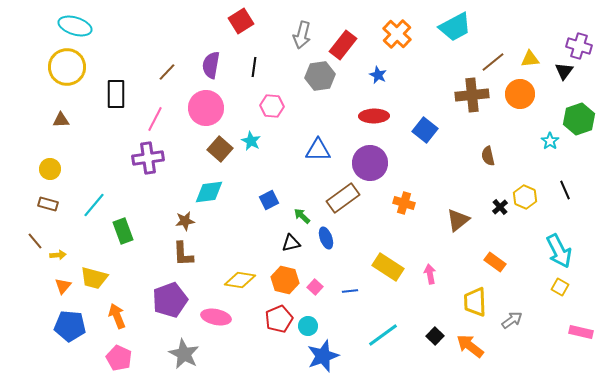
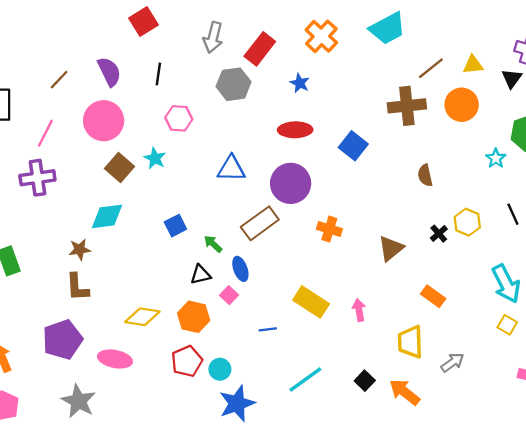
purple semicircle: (211, 65) -> (109, 72), turned 144
pink square: (315, 287) -> (229, 295), moved

